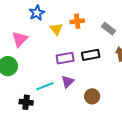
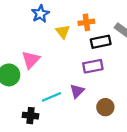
pink triangle: (20, 39) -> (31, 60), moved
black rectangle: (91, 55) -> (101, 42), moved
purple rectangle: (65, 58) -> (93, 66), moved

